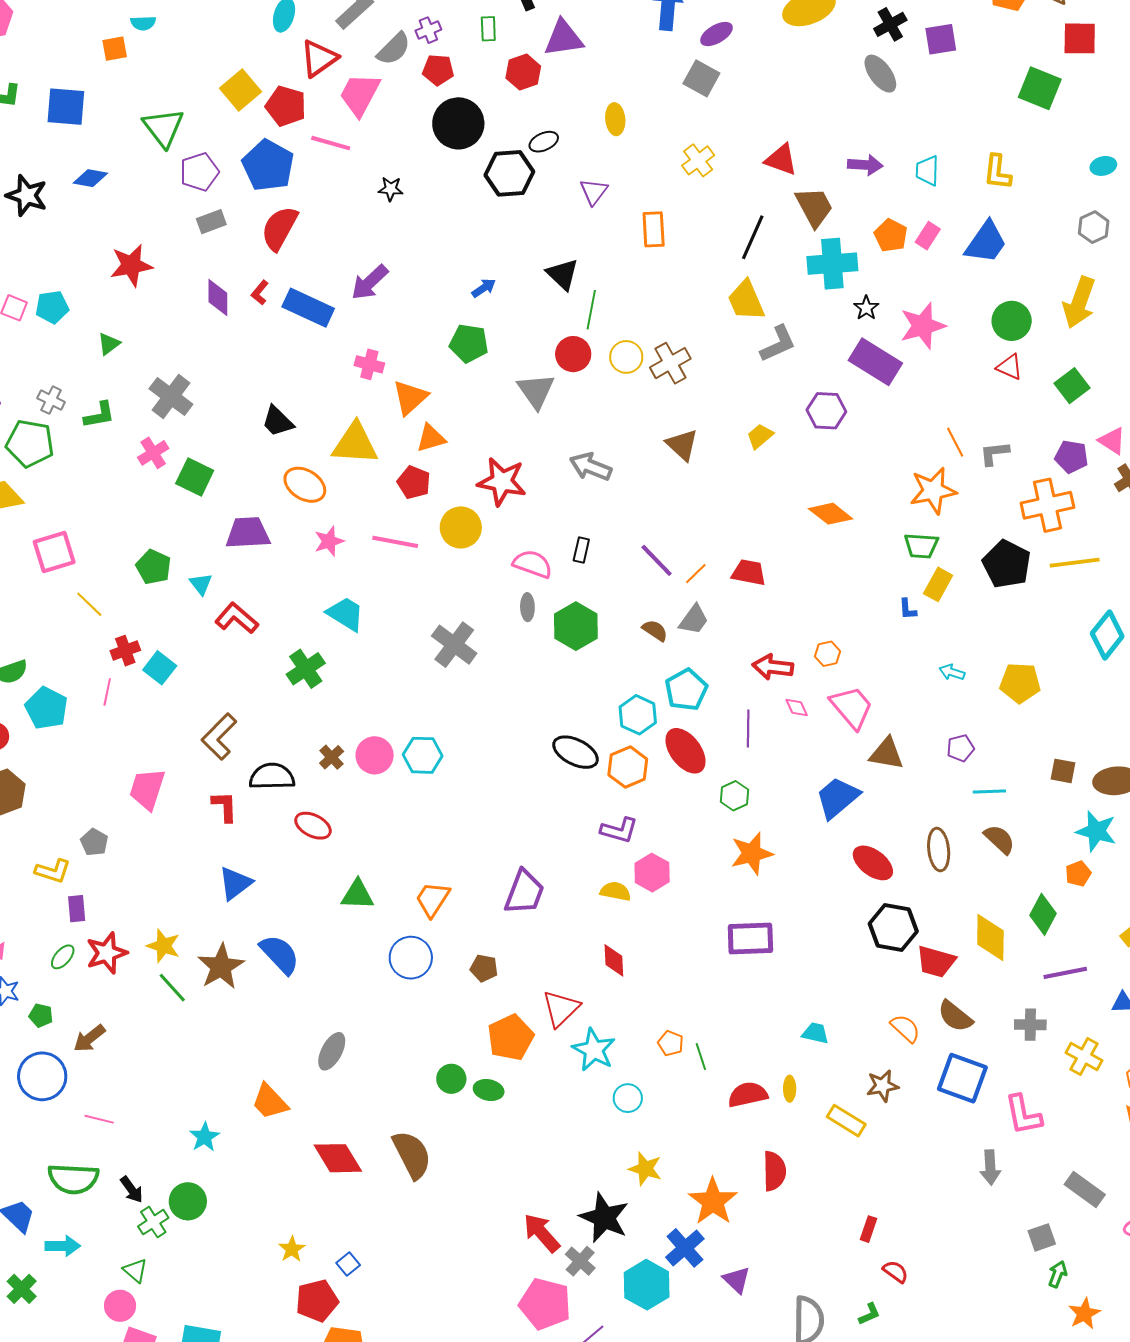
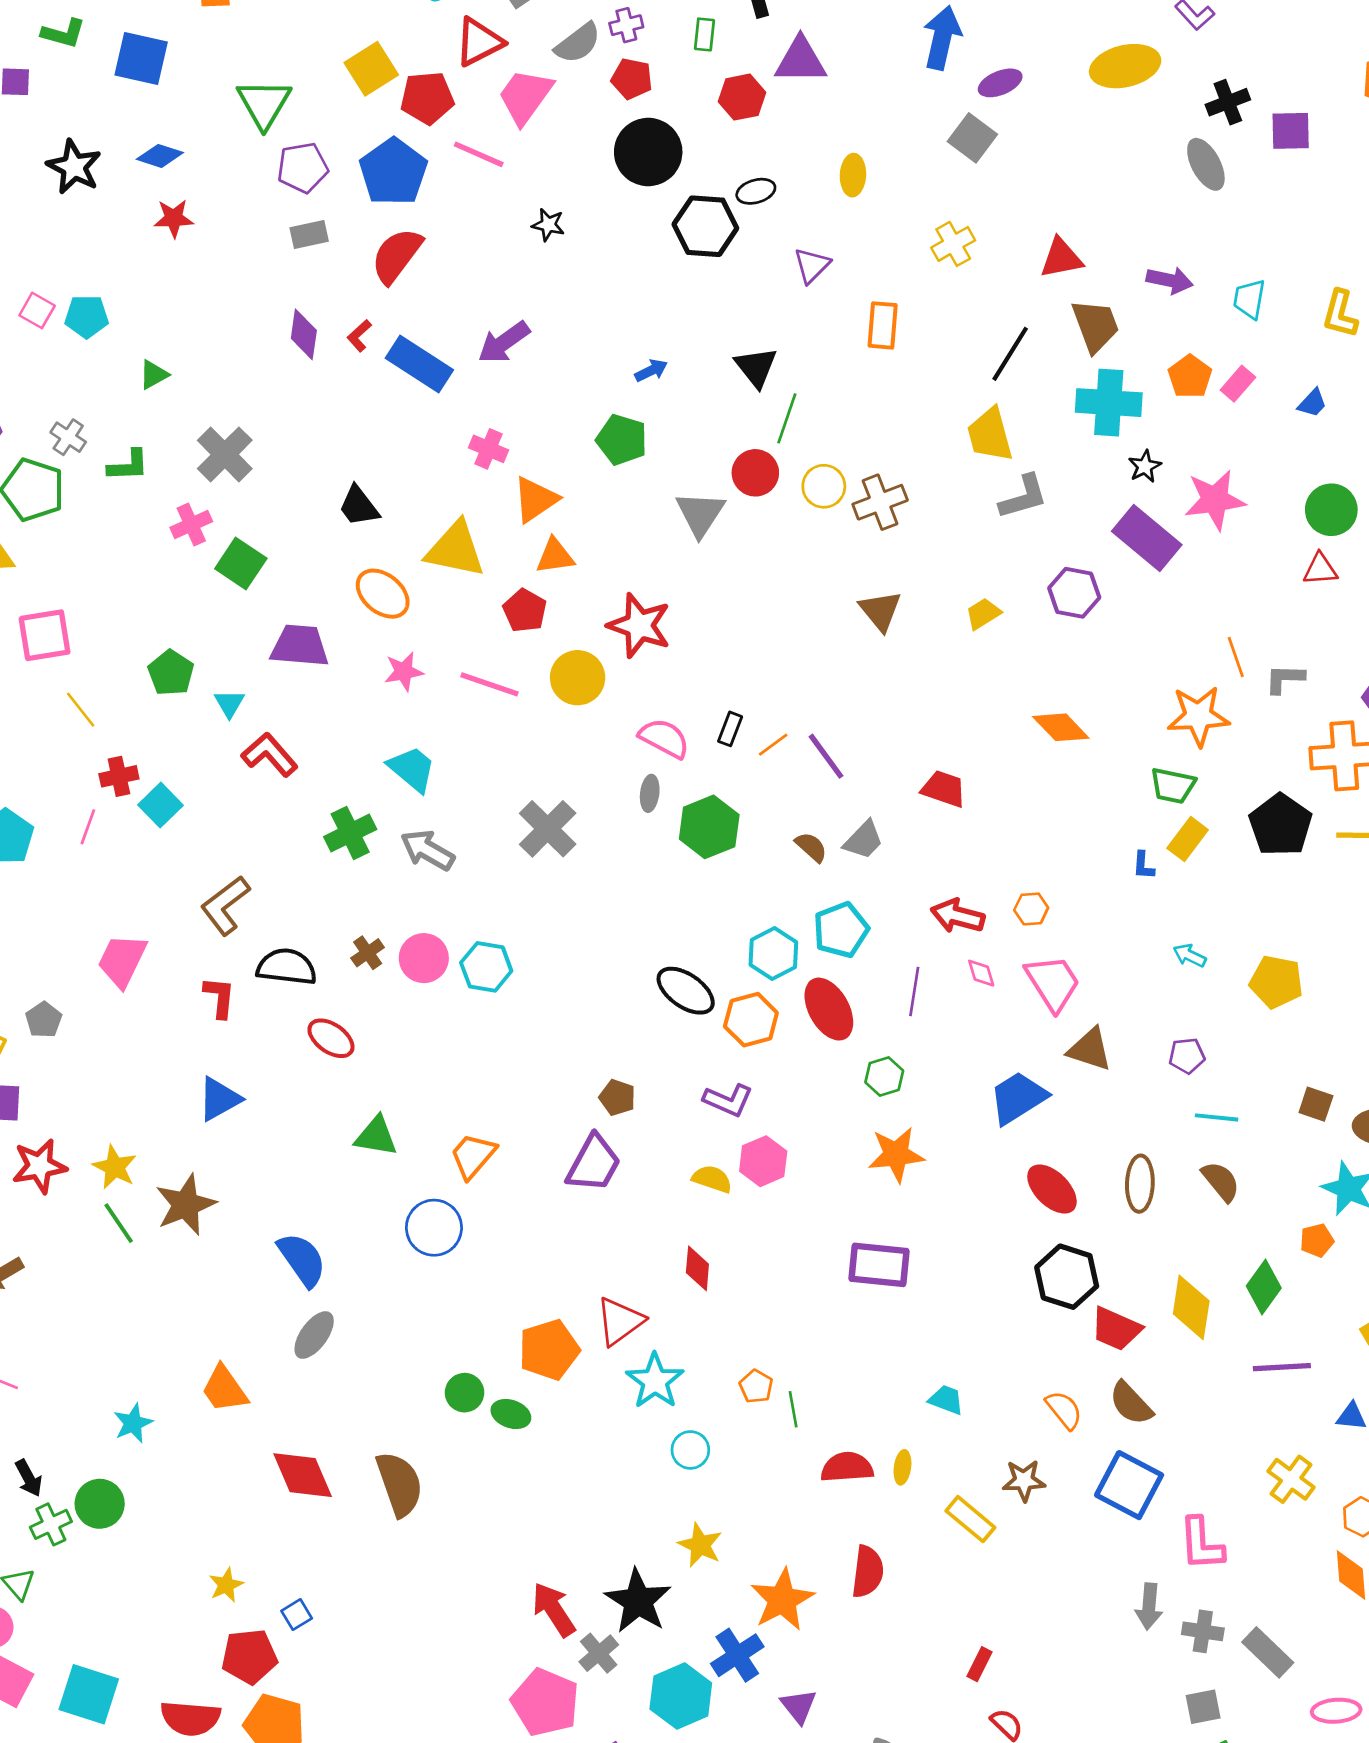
red pentagon: (286, 106) -> (427, 98), turned -30
red triangle: (781, 160) -> (1061, 258), turned -39
blue trapezoid: (986, 242) -> (1312, 403), size x0.5
red star: (131, 265) -> (174, 218), moved, size x0.7
red triangle: (1010, 367) -> (1320, 569), turned -36
gray arrow: (591, 467) -> (427, 850), moved
orange line: (696, 574) -> (773, 745), moved
blue semicircle: (280, 954) -> (302, 1260), moved
brown pentagon: (484, 968) -> (617, 1098), moved
gray cross: (1030, 1025) -> (1203, 1631), moved

